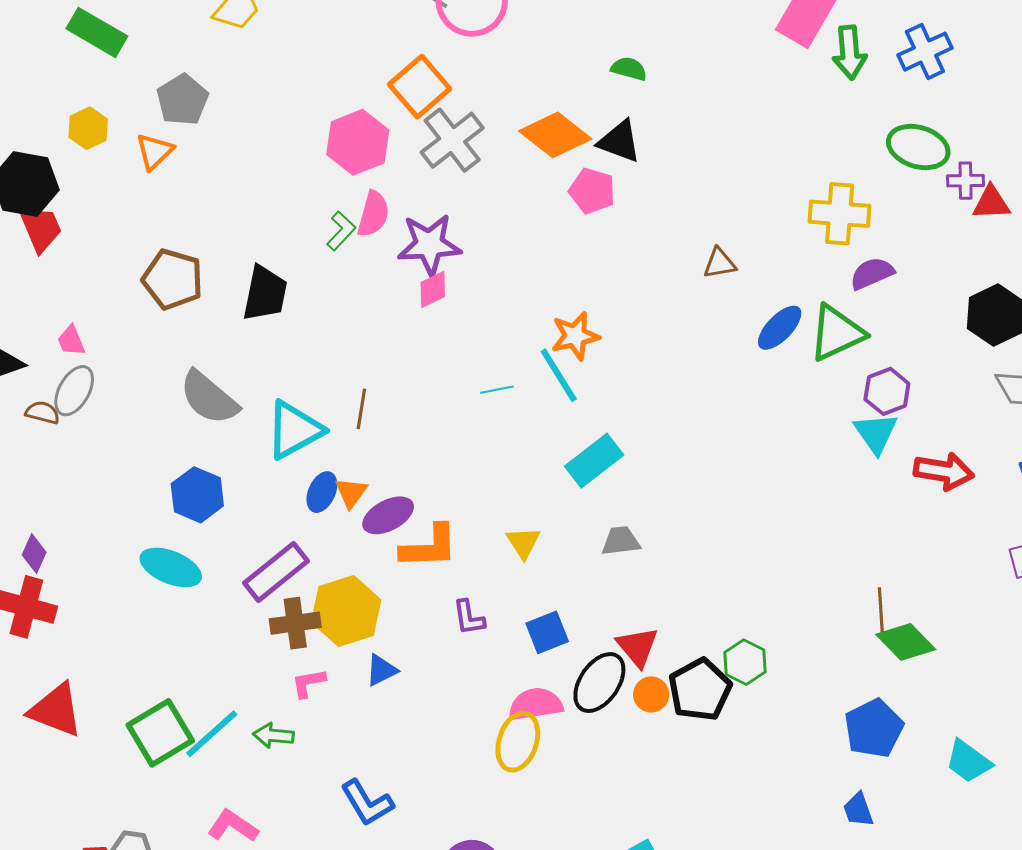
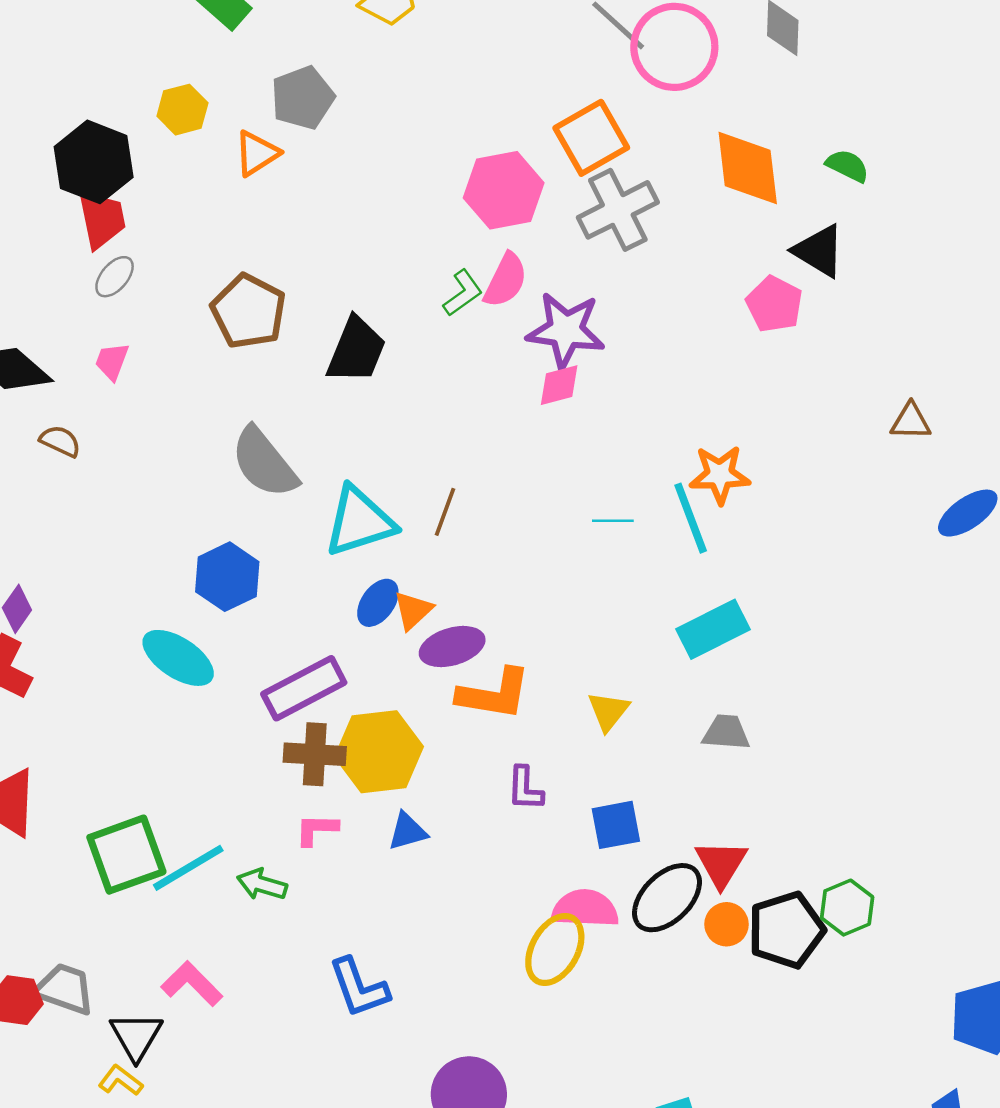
orange diamond: (555, 135) -> (748, 168), moved, turned 34
pink trapezoid: (71, 341) -> (112, 361), turned 32
gray ellipse: (74, 391) -> (115, 277), moved, size x0.7

